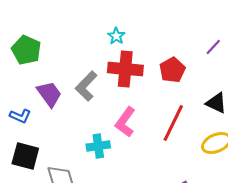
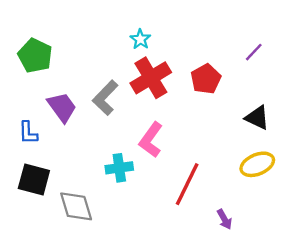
red cross: (125, 69) -> (151, 78), turned -36
blue L-shape: (20, 116) -> (28, 133), turned 65
red line: (173, 123) -> (187, 184), moved

